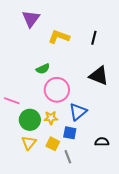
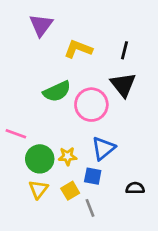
green semicircle: (43, 69) -> (57, 91), size x1.5
black triangle: (99, 76) -> (123, 85), moved, turned 30
pink circle: (57, 90) -> (91, 105), moved
yellow square: (53, 144) -> (70, 191), turned 32

